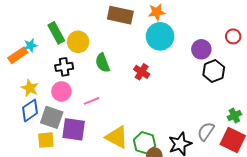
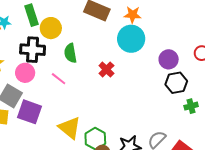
black cross: (64, 67) -> (33, 50), size x1.4
pink line: (91, 101) -> (59, 79), moved, turned 49
green cross: (234, 116) -> (191, 106), moved

